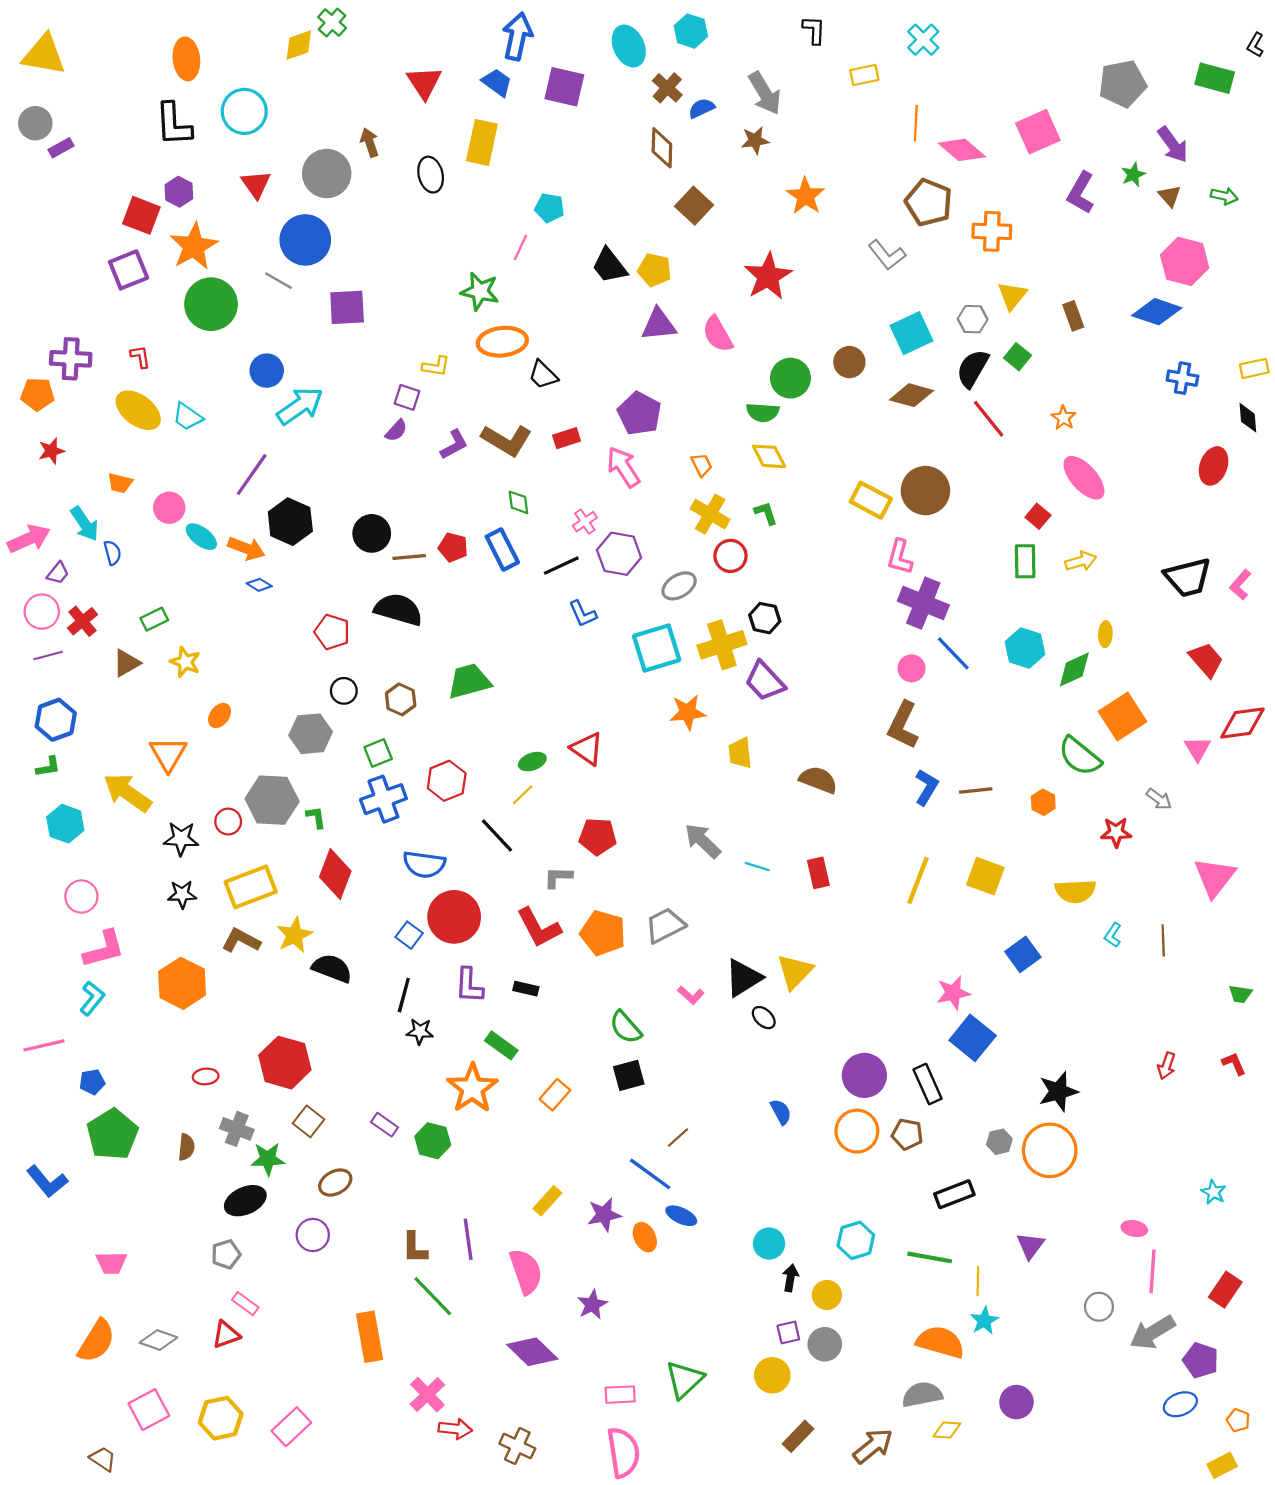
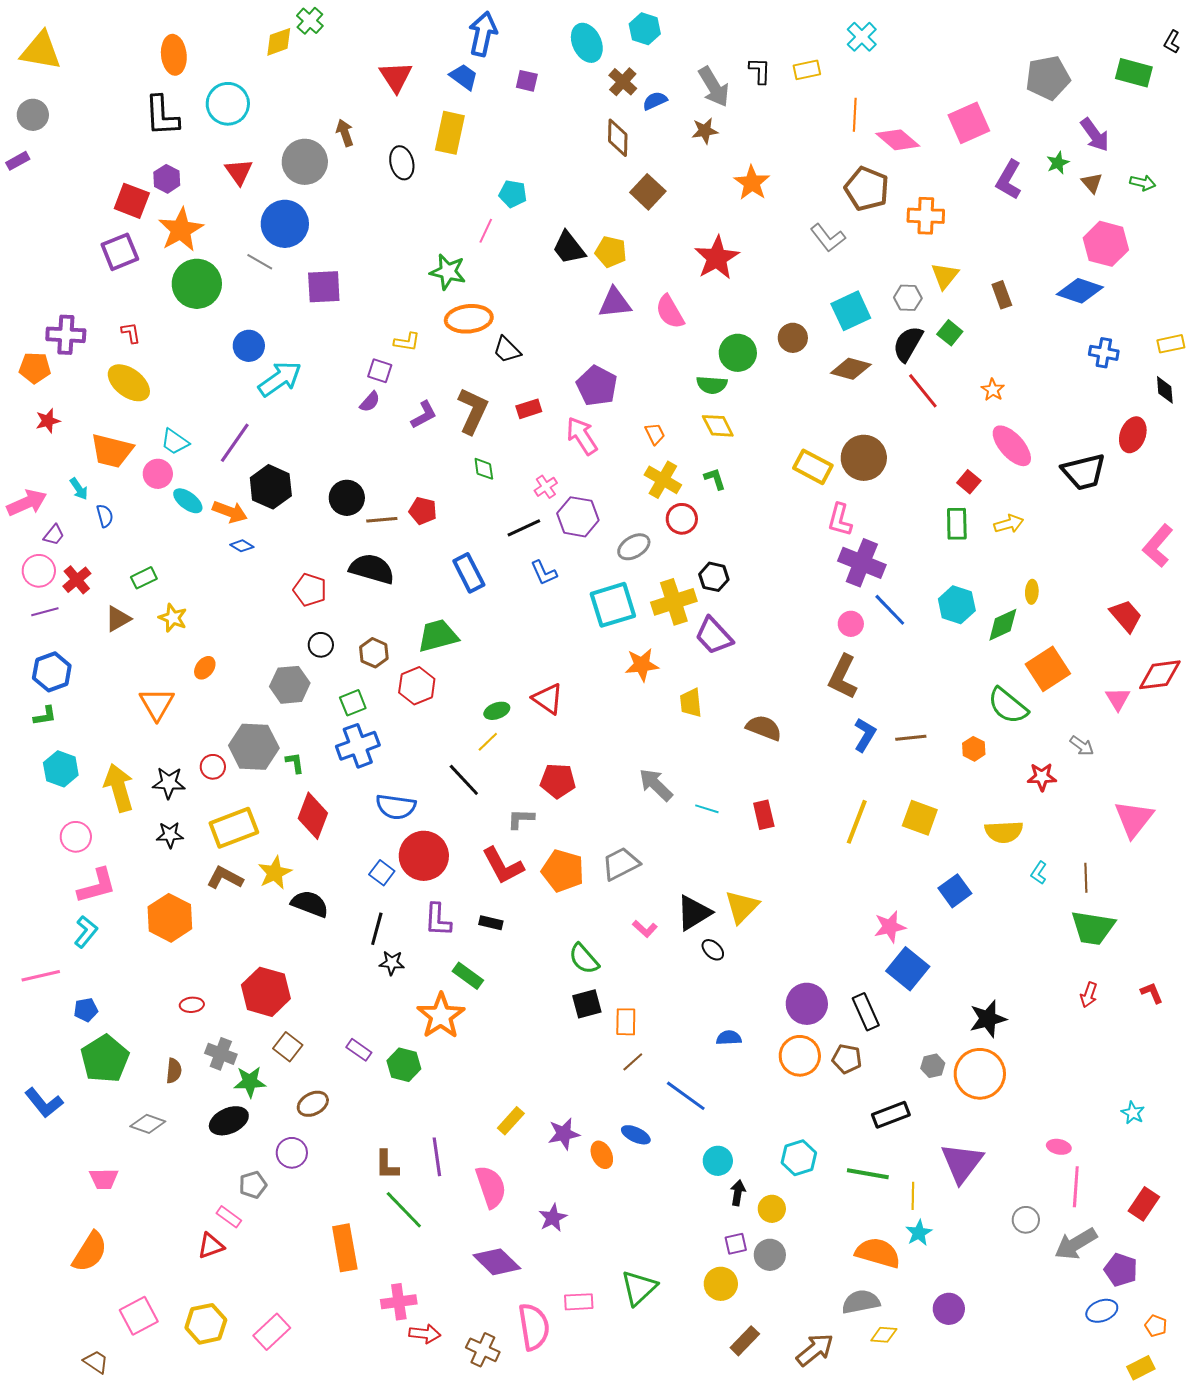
black L-shape: (814, 30) -> (760, 71), moved
purple square: (564, 87) -> (527, 81), size x0.6
purple rectangle: (61, 148) -> (18, 161), moved
cyan trapezoid: (187, 417) -> (175, 442), moved
brown L-shape: (507, 440) -> (473, 411), turned -96
orange trapezoid: (120, 483) -> (112, 451), size x1.8
cyan arrow: (85, 524) -> (79, 489), size x0.7
blue rectangle: (502, 549) -> (469, 573), moved
black trapezoid: (1188, 577) -> (1084, 472), moved
pink L-shape: (1240, 585) -> (1158, 546), size x1.5
red hexagon: (447, 781) -> (417, 686), moved
yellow arrow: (127, 793) -> (119, 788), moved, turned 39
green trapezoid: (1240, 994) -> (1093, 928), moved, size x2.0
orange rectangle: (555, 1095) -> (626, 1022), moved, turned -40
blue semicircle: (781, 1112) -> (729, 1038), turned -65
blue line: (650, 1174) -> (686, 1096), moved
purple triangle: (1030, 1246) -> (962, 1163), size x1.6
gray pentagon: (226, 1254) -> (253, 1185), moved
gray diamond: (159, 1340) -> (148, 1124), moved
pink cross: (427, 1395) -> (399, 1302), turned 36
pink semicircle: (623, 1452) -> (534, 1327), moved

